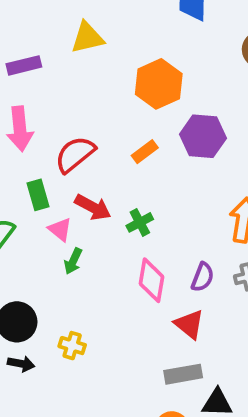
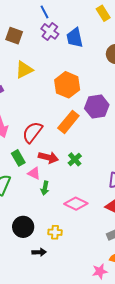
orange rectangle: (145, 152) -> (68, 122), size x1.6
pink diamond: (151, 280) -> (76, 204), moved, turned -60
black arrow: (21, 364) -> (39, 252), moved

